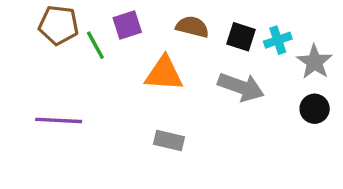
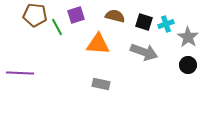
purple line: (59, 120) -> (20, 73), moved

